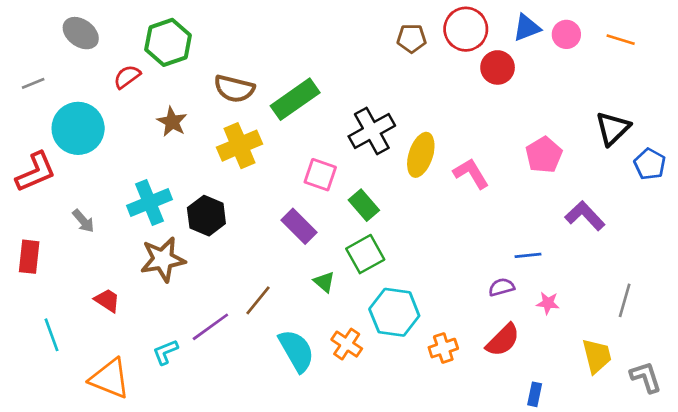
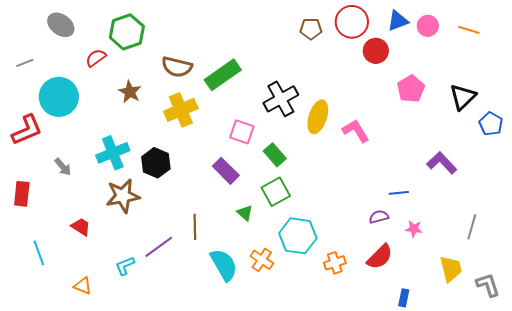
pink pentagon: (544, 155) -> (411, 89), moved
brown line: (258, 300) -> (195, 227), turned -40
orange triangle: (110, 378) -> (83, 286), size x0.6

